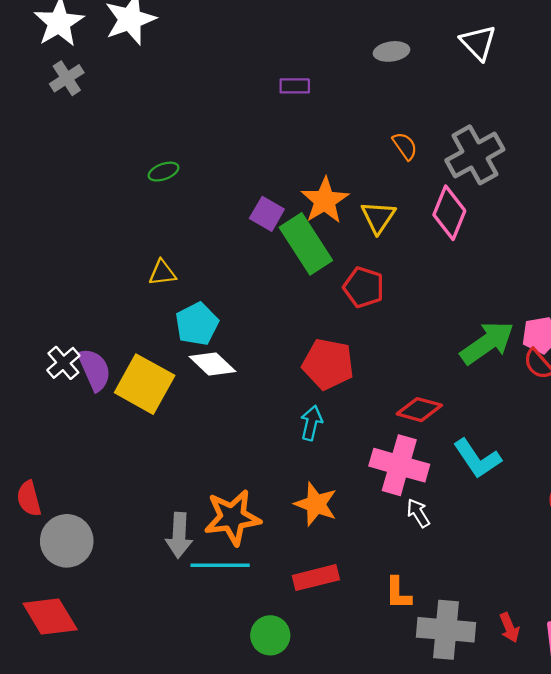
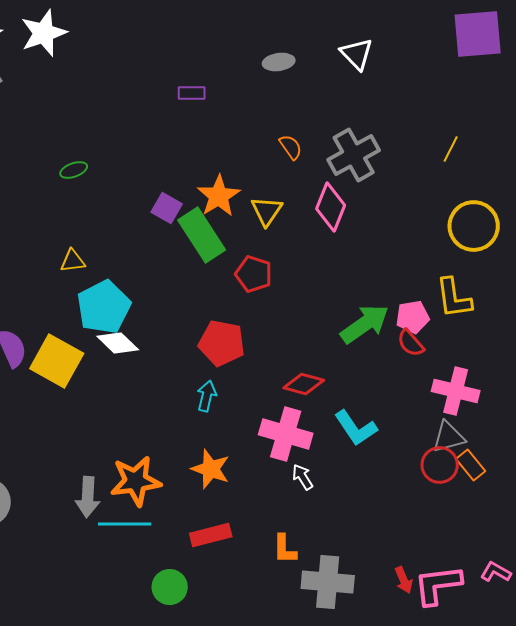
cyan pentagon: (197, 324) -> (104, 307), size x1.4
red arrow: (509, 628) -> (404, 580), moved

